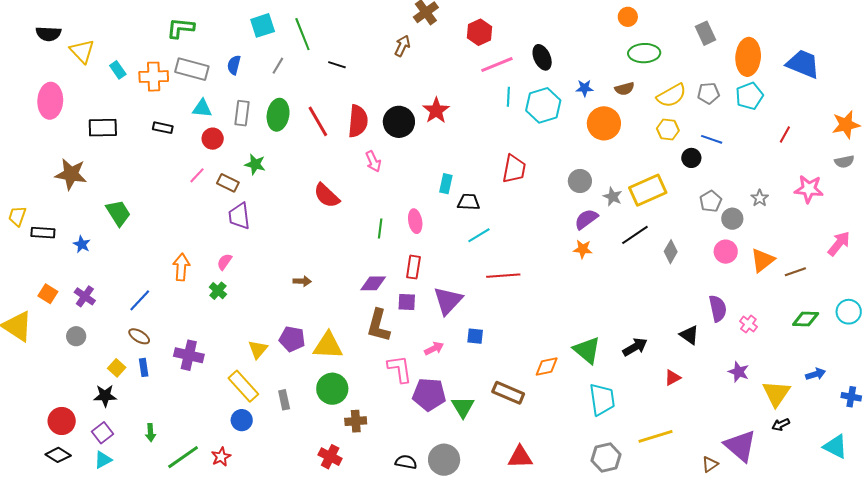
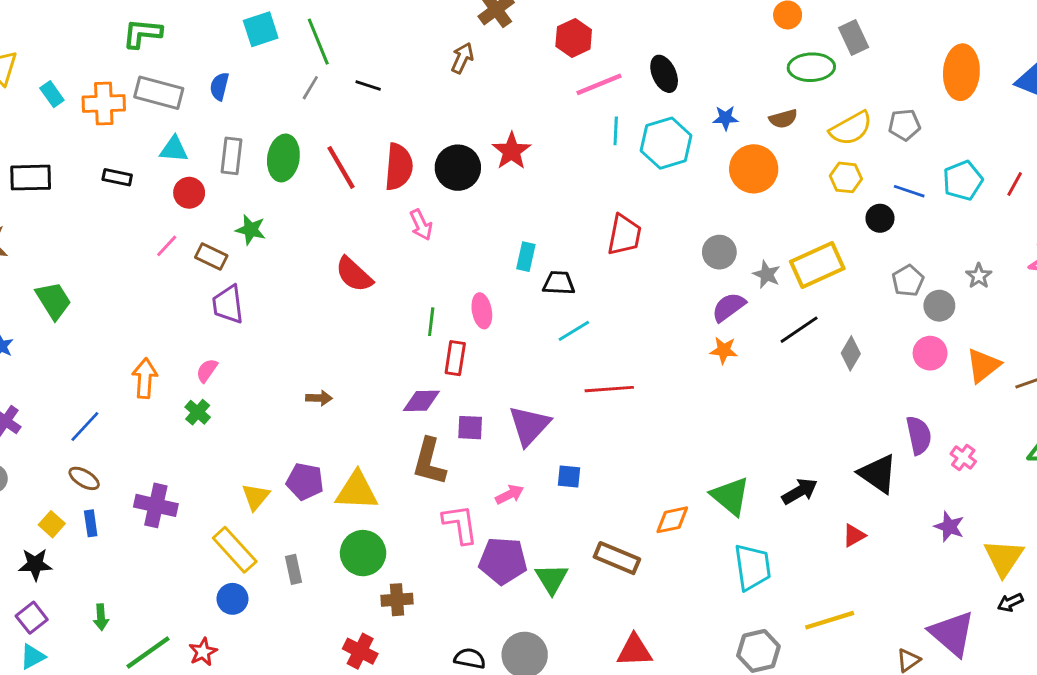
gray rectangle: (706, 33) -> (854, 38), moved
gray line: (278, 66) -> (310, 88), moved
cyan pentagon: (749, 96) -> (963, 180), moved
red rectangle: (413, 267) -> (455, 358), moved
black triangle: (689, 335) -> (878, 474), size x1.4

